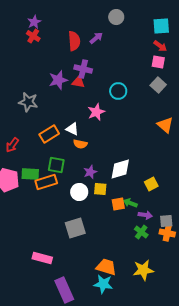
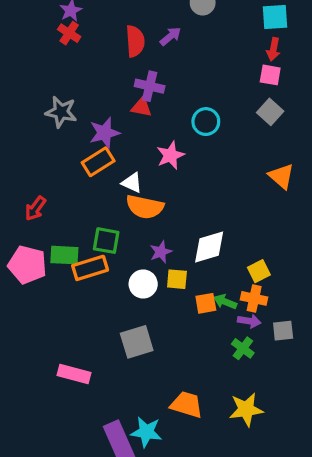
red arrow: (160, 46) -> (273, 49), turned 64
purple star: (58, 80) -> (105, 133), moved
gray star: (28, 102) -> (61, 112), moved
orange rectangle: (49, 134) -> (98, 162), moved
orange semicircle: (80, 144) -> (145, 207), size x1.6
orange cross: (167, 233) -> (254, 298), moved
pink rectangle: (42, 258) -> (74, 374), moved
cyan star: (103, 284) -> (146, 432), moved

